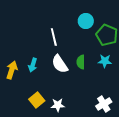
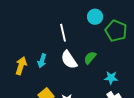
cyan star: (105, 61) -> (111, 78), moved
green semicircle: (81, 62) -> (90, 58), turned 40

